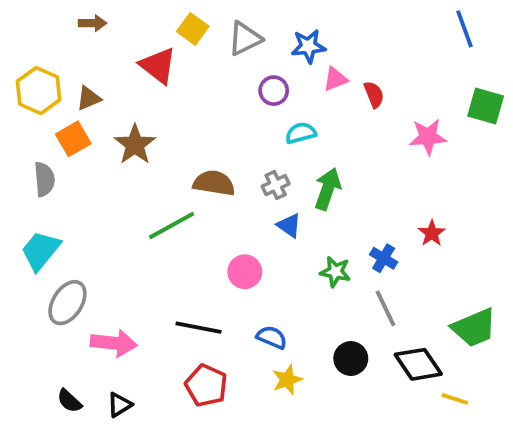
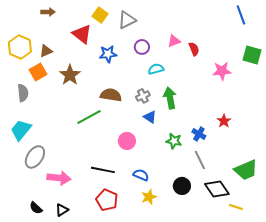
blue star: (308, 46) -> (108, 54), moved
green arrow: (328, 189) -> (170, 98), turned -30

